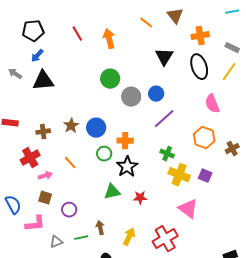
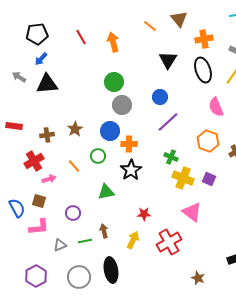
gray circle: (131, 97) -> (122, 105), moved
blue circle: (96, 128) -> (110, 131), moved
green circle: (104, 154) -> (98, 156), moved
green triangle: (112, 192) -> (106, 192), moved
brown square: (45, 198) -> (39, 201), moved
red star: (140, 198) -> (144, 214), moved

